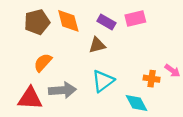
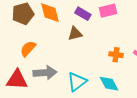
orange cross: (152, 79) -> (116, 55), moved
cyan triangle: (103, 81) -> (77, 82), moved

